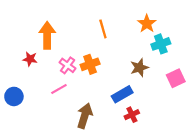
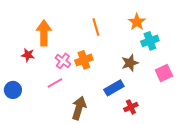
red cross: (132, 115) -> (131, 107), moved

